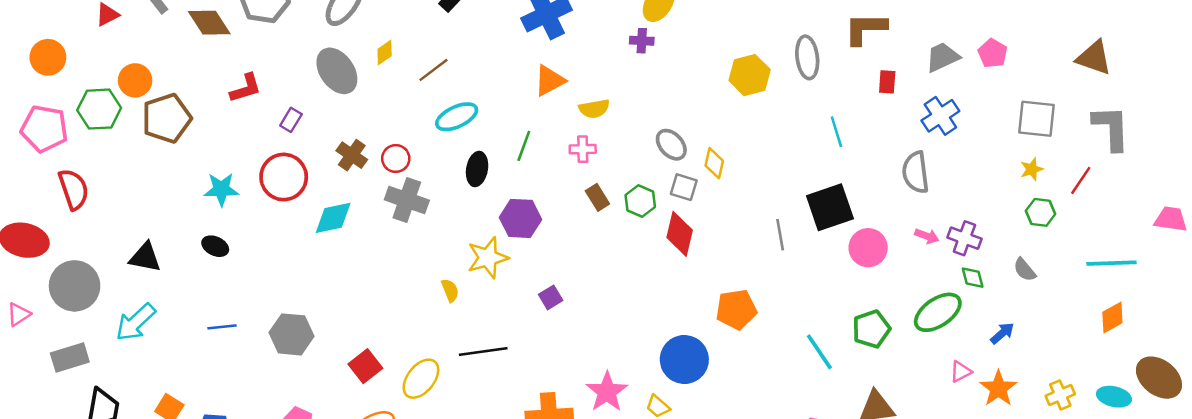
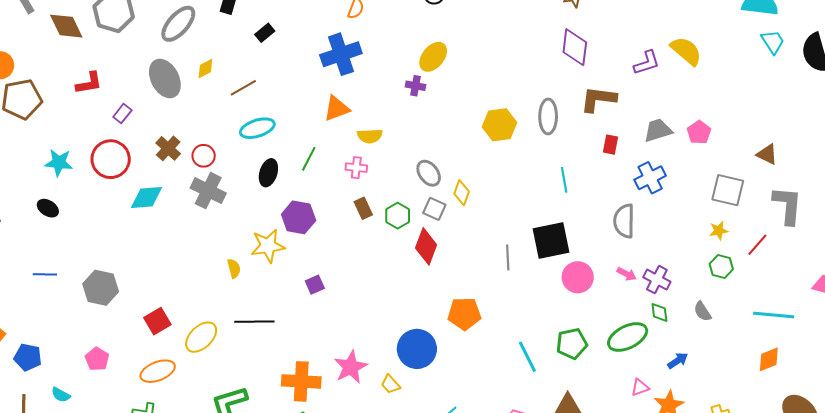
brown triangle: (1094, 58) -> (767, 154), moved, size x0.7

